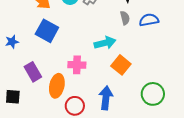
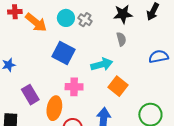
blue semicircle: (149, 20) -> (159, 57), moved
blue square: (47, 31) -> (64, 53), moved

